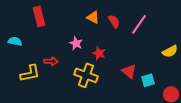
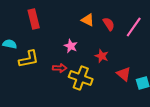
red star: (99, 53) -> (102, 56), moved
red arrow: (51, 61) -> (60, 68), moved
yellow L-shape: (30, 73) -> (29, 59), moved

